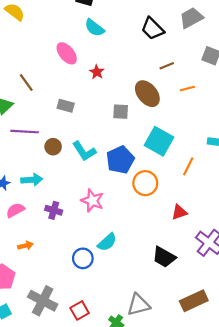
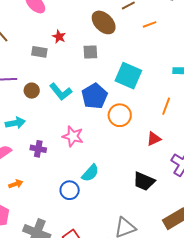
red star: (97, 72) -> (59, 37), moved
brown ellipse: (147, 94) -> (104, 22), moved
orange line: (188, 166) -> (166, 106), moved

